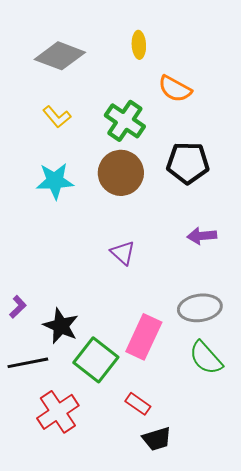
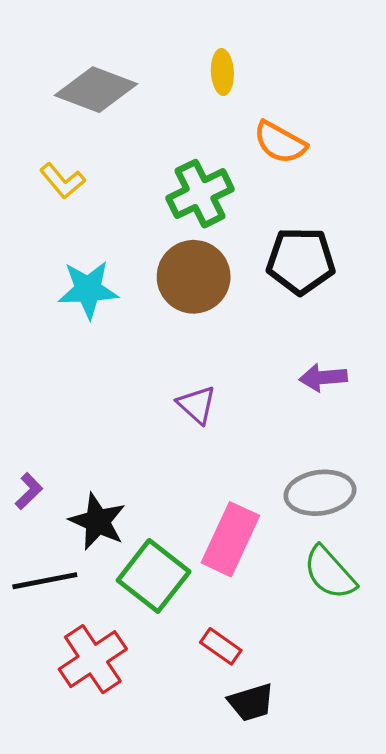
yellow L-shape: (57, 117) -> (62, 181), moved
green cross: (125, 121) -> (200, 194), turned 30

